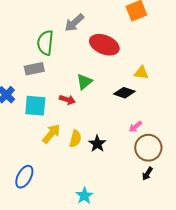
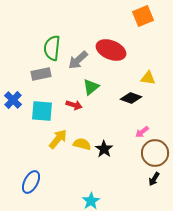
gray arrow: (74, 23) -> (78, 60), moved
yellow semicircle: (75, 139) -> (82, 144), turned -90

